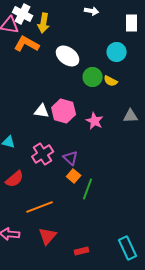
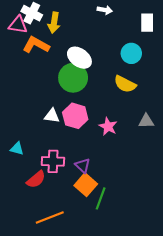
green circle: (93, 77) -> (73, 78), moved, size x1.4
yellow semicircle: (111, 81) -> (125, 84), size x1.5
pink cross: (43, 154) -> (53, 161), turned 35
orange square: (74, 176) -> (86, 185), size x1.5
red semicircle: (15, 179) -> (36, 179), moved

